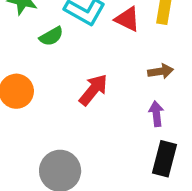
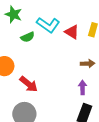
red arrow: (93, 90) -> (29, 84), moved, turned 84

